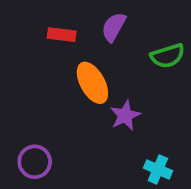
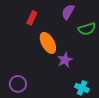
purple semicircle: (114, 27) -> (68, 12), moved
red rectangle: (62, 35) -> (32, 18), turned -72

